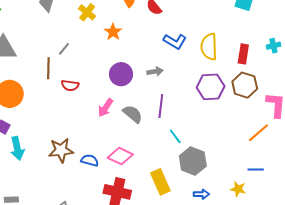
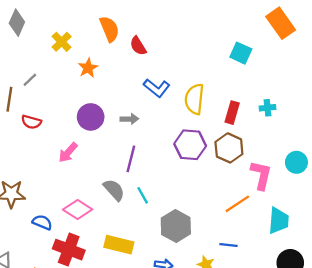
gray semicircle: (133, 114) -> (114, 190), moved
blue semicircle: (90, 160) -> (42, 222), moved
gray hexagon: (193, 161) -> (176, 226), moved
yellow rectangle: (160, 182) -> (119, 245), turned -60

